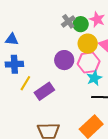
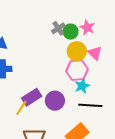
purple circle: (64, 60) -> (55, 101), moved
yellow line: (25, 83) -> (21, 108), moved

